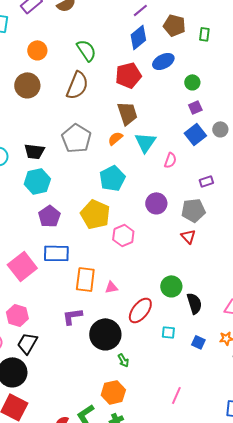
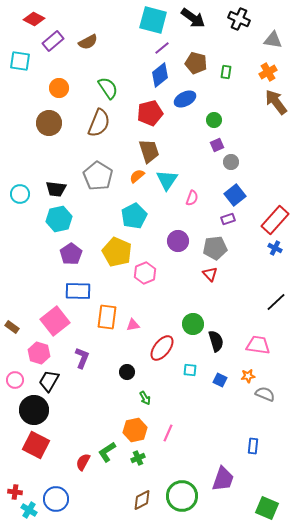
gray circle: (220, 129) -> (231, 162), moved
blue square: (195, 134) -> (235, 195), moved
pink square: (22, 266) -> (55, 321), moved
purple L-shape: (72, 316) -> (82, 358), moved, turned 120
black circle: (105, 334) -> (127, 372), size x0.5
pink line: (176, 395) -> (168, 433), moved

